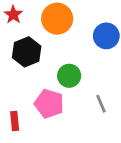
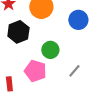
gray line: (101, 104) -> (74, 71), turned 64

